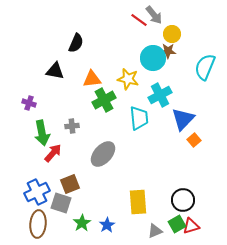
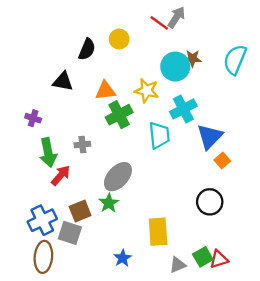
gray arrow: (154, 15) -> (176, 17), turned -108
yellow circle: (172, 34) -> (119, 39), moved
cyan semicircle: (205, 67) -> (235, 60), moved
black circle: (183, 200) -> (210, 202), moved
green star: (82, 223) -> (109, 203), moved

